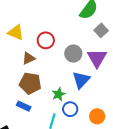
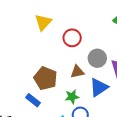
yellow triangle: (16, 33) -> (43, 22), turned 36
brown triangle: (29, 58) -> (77, 72), moved

